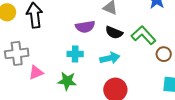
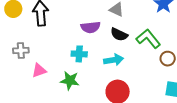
gray cross: (17, 53) -> (21, 50), size x0.7

